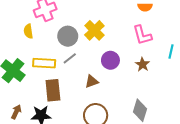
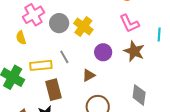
gray circle: (68, 36) -> (59, 23), moved
gray line: (70, 58) -> (64, 57), turned -72
brown star: (142, 64) -> (134, 51), size x1.5

